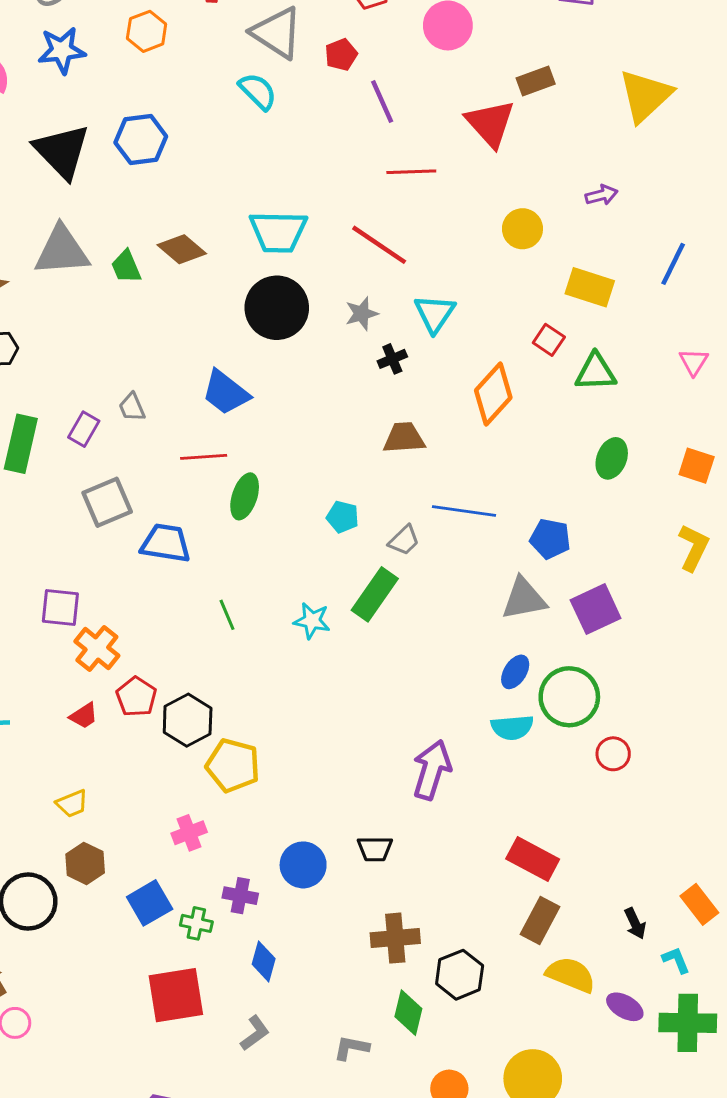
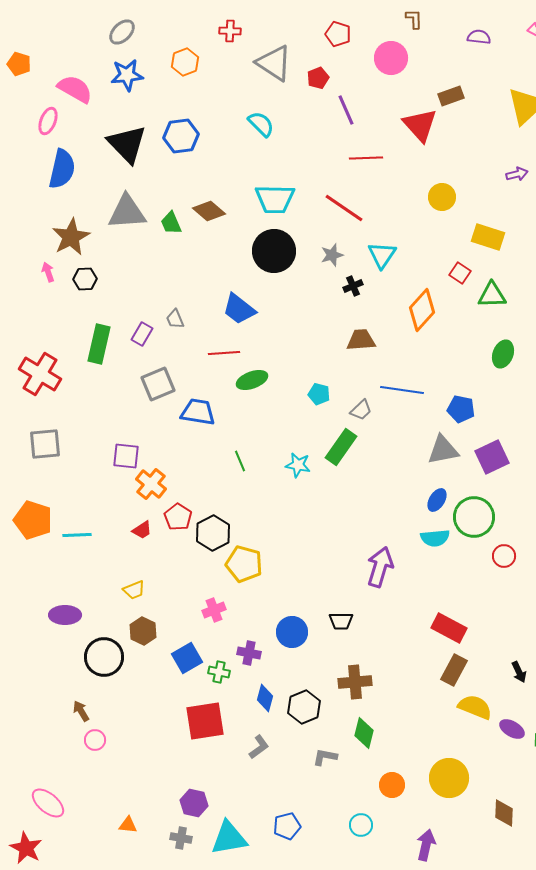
cyan semicircle: (258, 91) -> (261, 124), moved
purple arrow: (601, 195) -> (517, 174), moved
green ellipse: (245, 496) -> (252, 380), turned 52
black hexagon: (460, 975) -> (304, 707), moved

